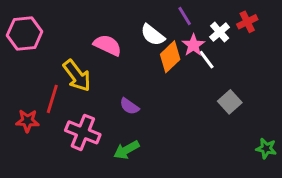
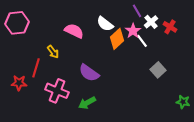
purple line: (185, 16) -> (137, 11), moved
red cross: (247, 22) -> (170, 27), moved, turned -32
yellow arrow: (77, 76) -> (53, 52), size x0.6
purple semicircle: (129, 106) -> (89, 73), size x1.5

